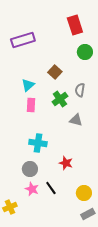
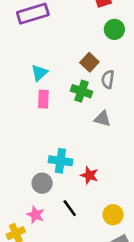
brown square: (55, 72) -> (89, 62), moved
green cross: (60, 99) -> (81, 91), turned -35
cyan cross: (38, 143) -> (60, 161), moved
pink star: (32, 189) -> (35, 215), moved

